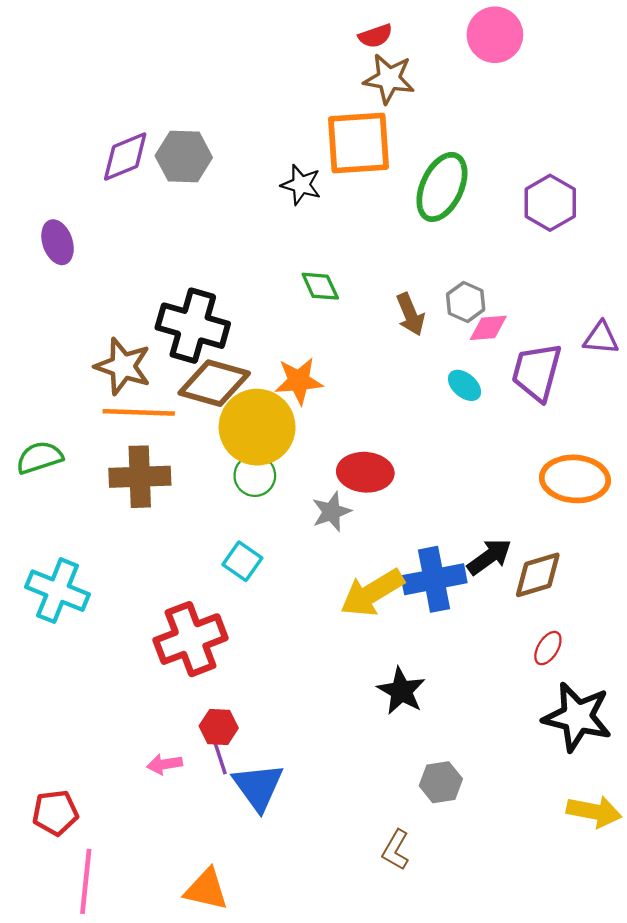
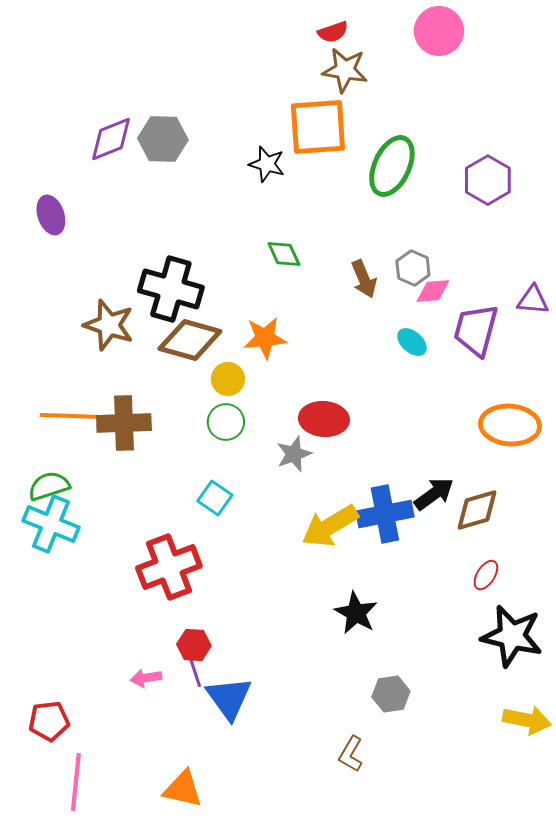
orange line: (139, 412) -> (72, 416), moved
yellow circle: (257, 427) -> (228, 379), size x0.5
green semicircle: (39, 458) -> (49, 486), moved

